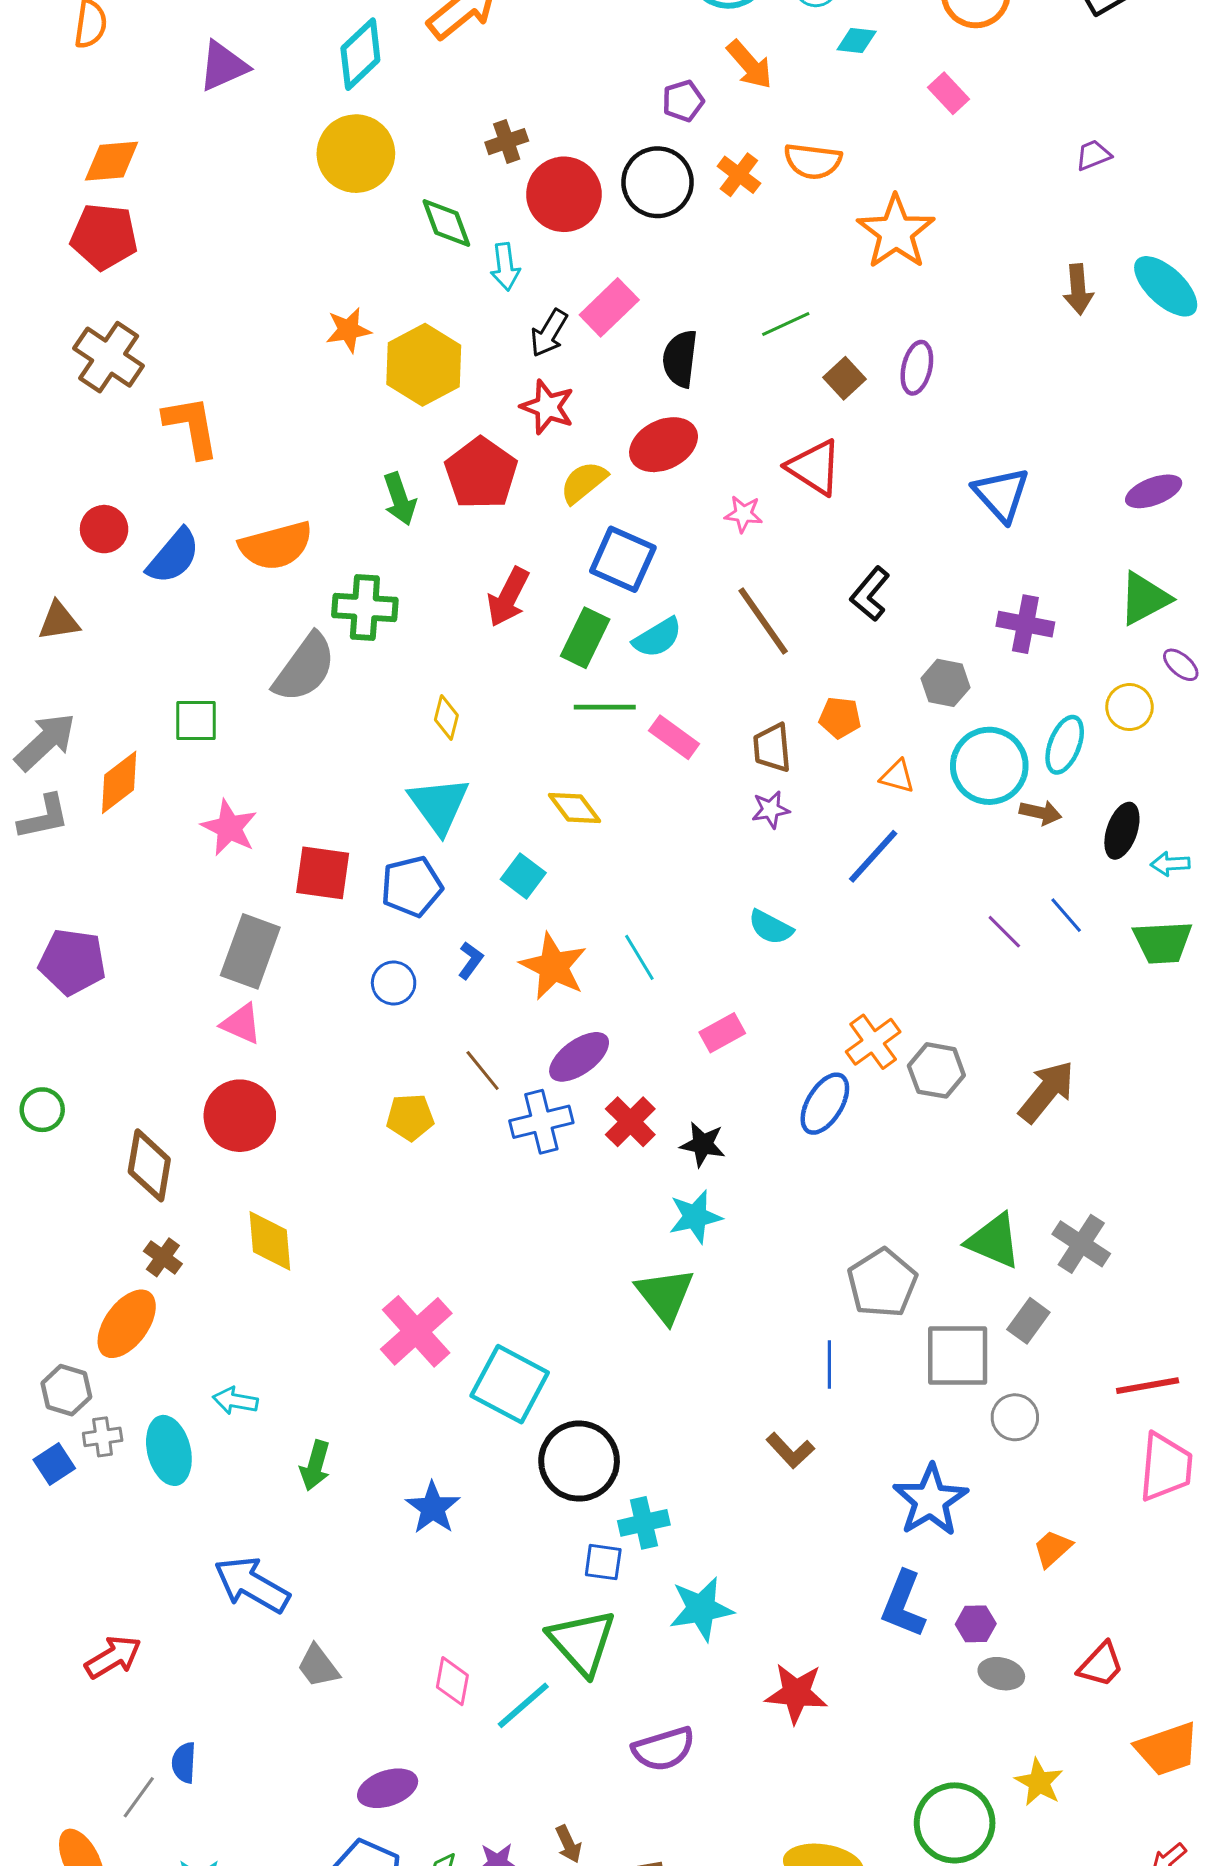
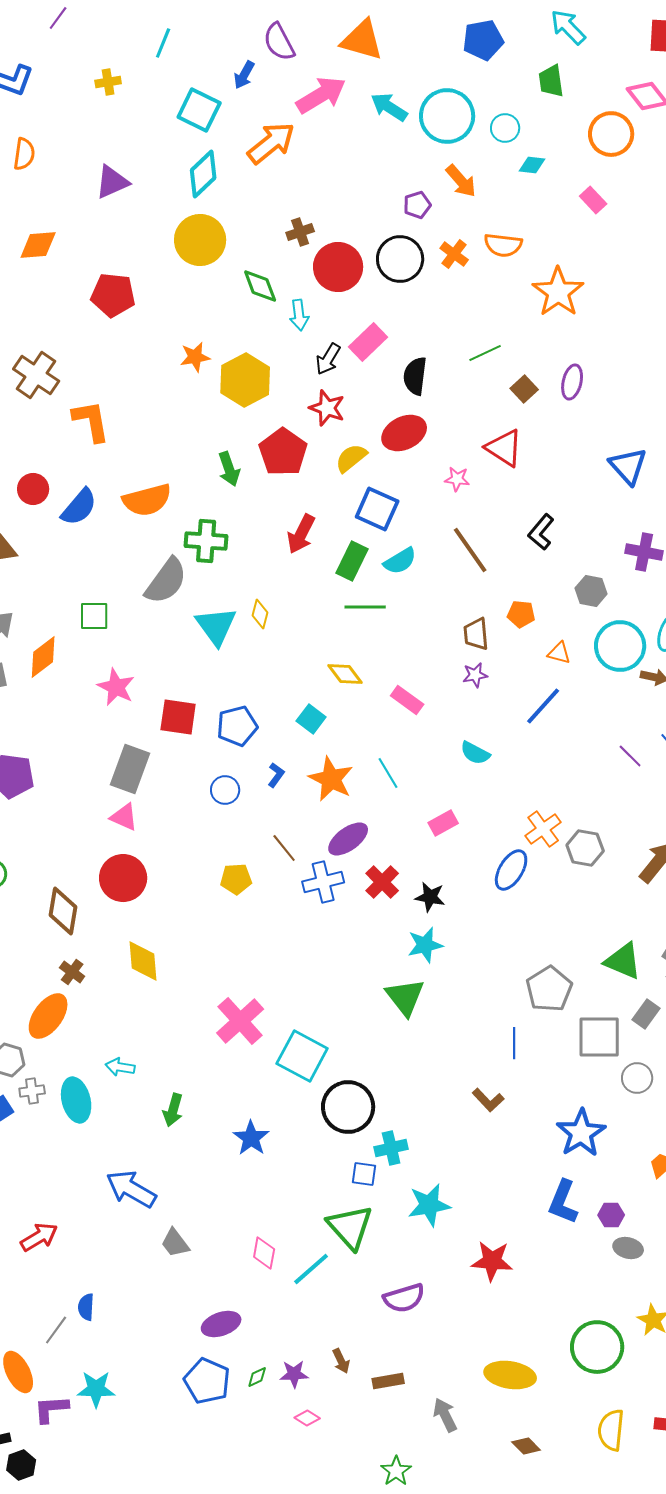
red pentagon: (104, 237) -> (113, 295), moved
pink rectangle: (674, 737) -> (407, 700), moved
cyan triangle: (439, 805) -> (216, 626), moved

